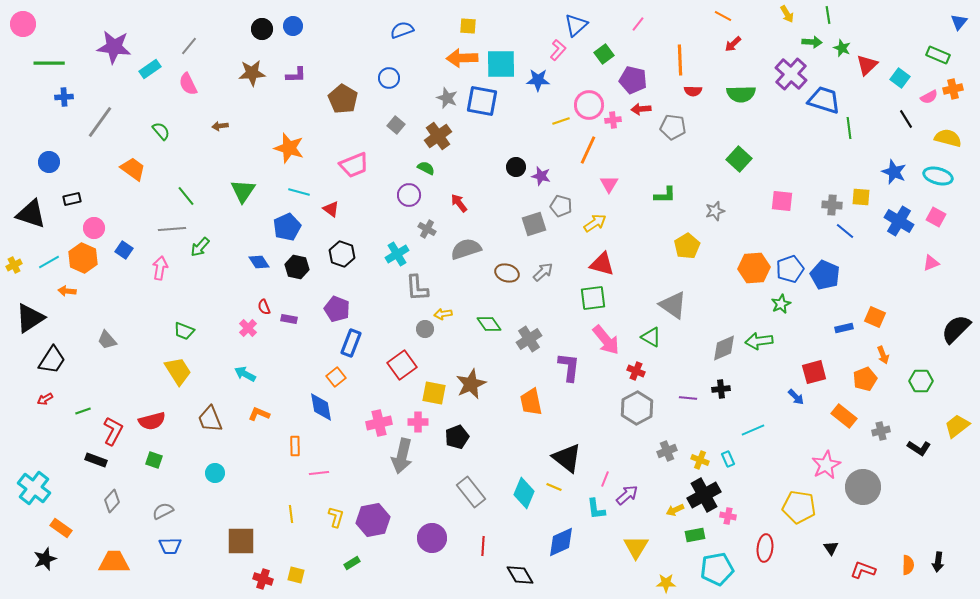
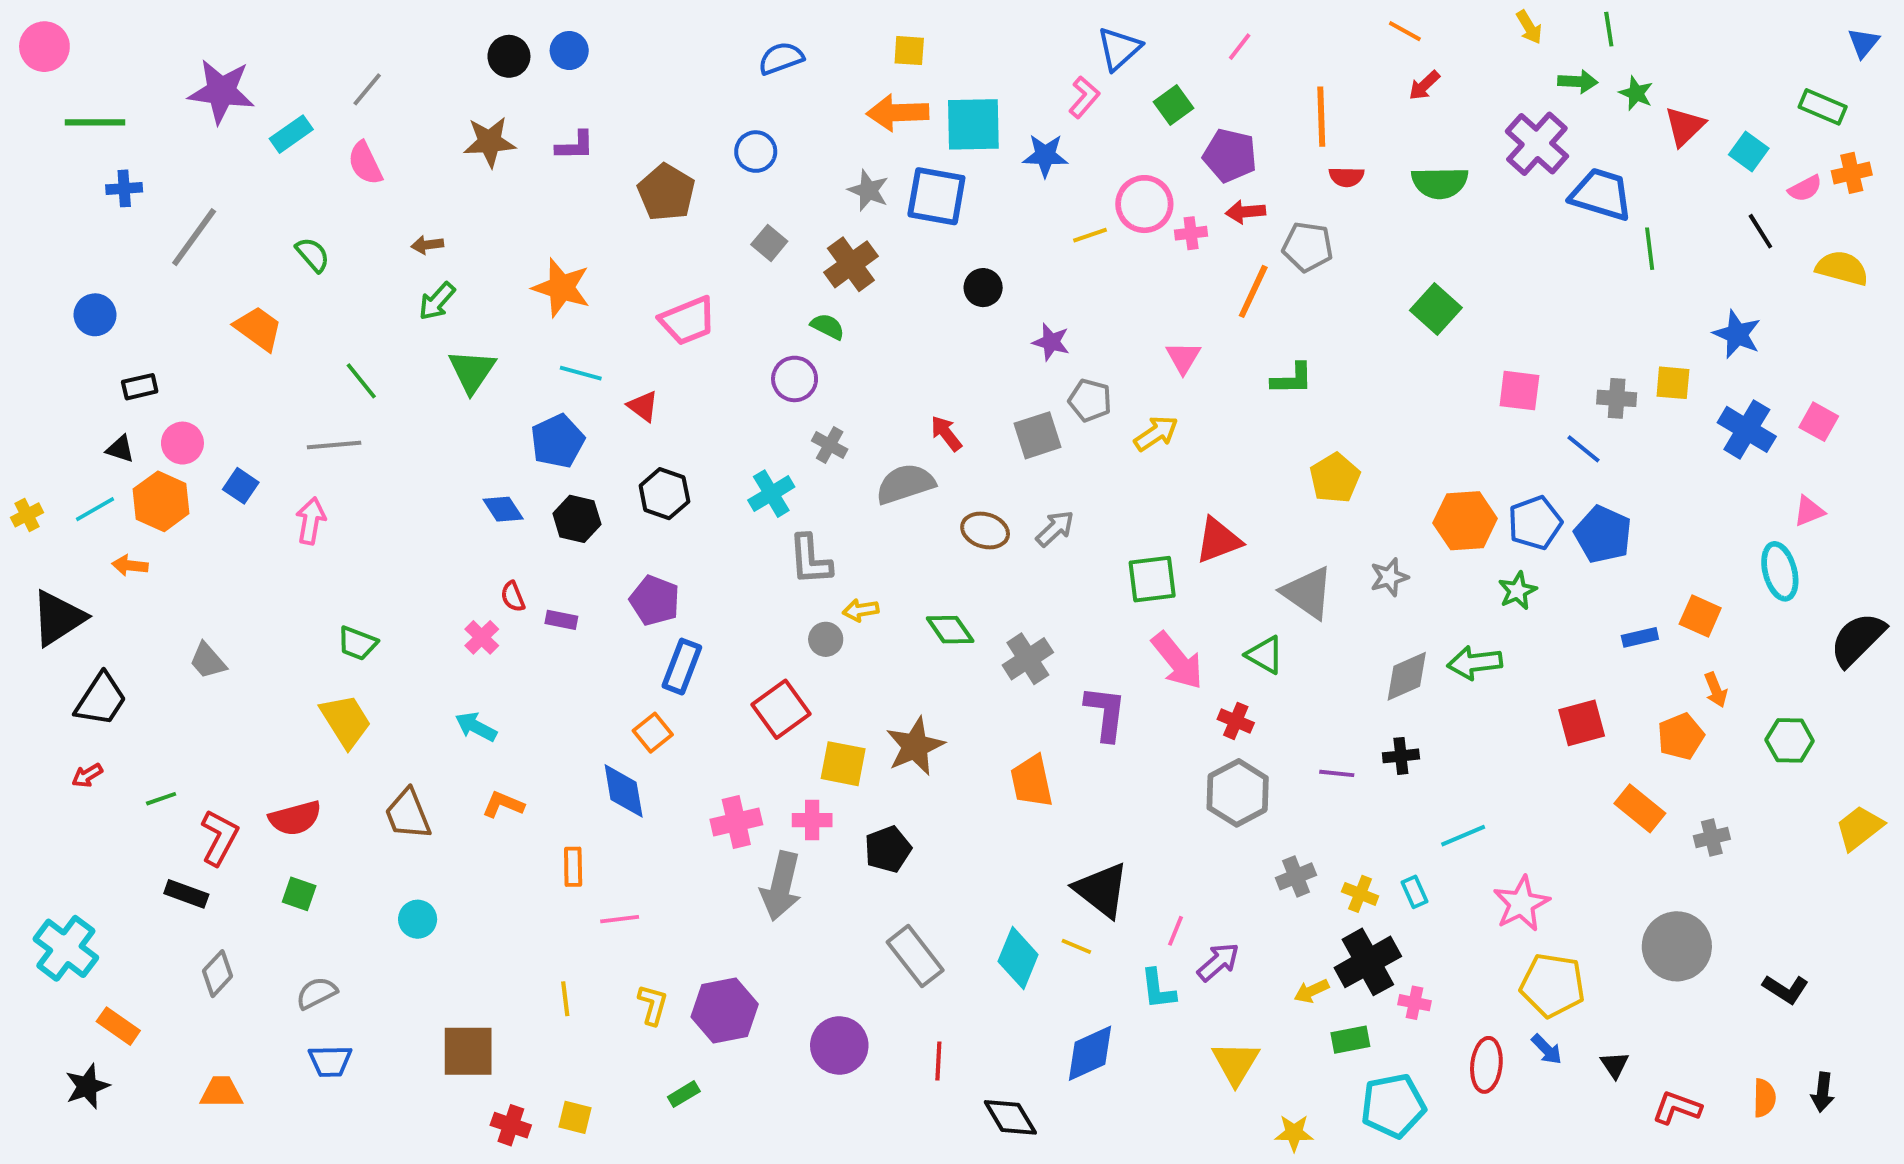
orange line: (588, 150) -> (1253, 291), moved
black circle: (516, 167) -> (983, 288), moved
cyan ellipse: (938, 176) -> (1780, 571), moved, turned 60
red arrow: (459, 203) -> (946, 433), moved
gray star: (715, 211) -> (1389, 577), moved
black triangle: (31, 214) -> (120, 449), moved, size x0.5
blue line: (845, 231) -> (1584, 449), moved
green arrow: (200, 247) -> (437, 301), moved
red triangle: (602, 264) -> (1218, 540), moved, turned -36
blue arrow: (796, 397) -> (1547, 1049), moved
black L-shape: (919, 448) -> (1786, 989), moved
pink star: (826, 465) -> (1521, 904), moved
orange trapezoid: (114, 562) -> (221, 1092), size x0.7

